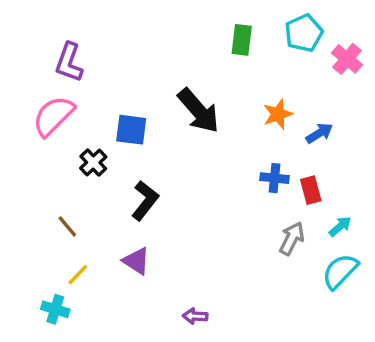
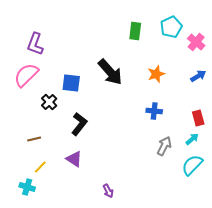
blue arrow: (319, 133) -> (198, 76), moved
red rectangle: (311, 190) -> (198, 118), moved
brown line: (67, 226) -> (34, 139), turned -64
purple arrow: (195, 316) -> (108, 191), turned -120

